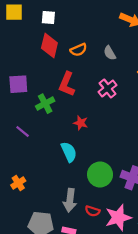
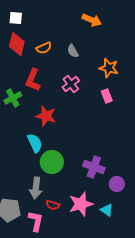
red star: (81, 123) -> (46, 116), size x1.5
green circle: (100, 174) -> (52, 162), moved
red semicircle: (92, 211) -> (53, 205), moved

